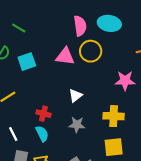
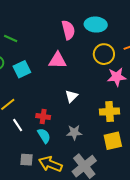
yellow circle: (91, 51) -> (104, 54), moved
gray star: (77, 125) -> (74, 132), moved
white line: (13, 134) -> (18, 125), moved

